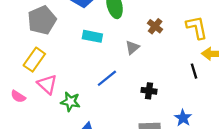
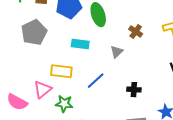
yellow rectangle: (34, 60) -> (61, 71), moved, turned 65
pink triangle: (47, 84) -> (42, 89), turned 42
pink semicircle: (18, 96) -> (17, 102), size x1.5

